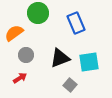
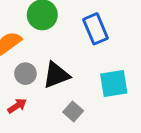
black triangle: (60, 58) -> (56, 75), moved
gray square: (70, 85) -> (73, 111), moved

